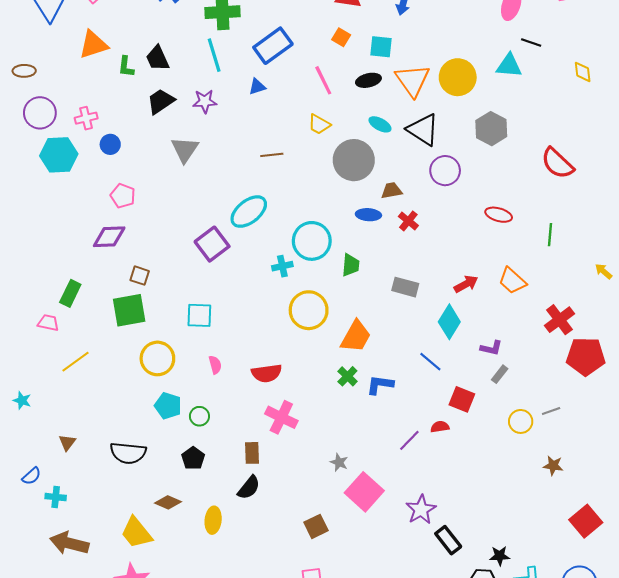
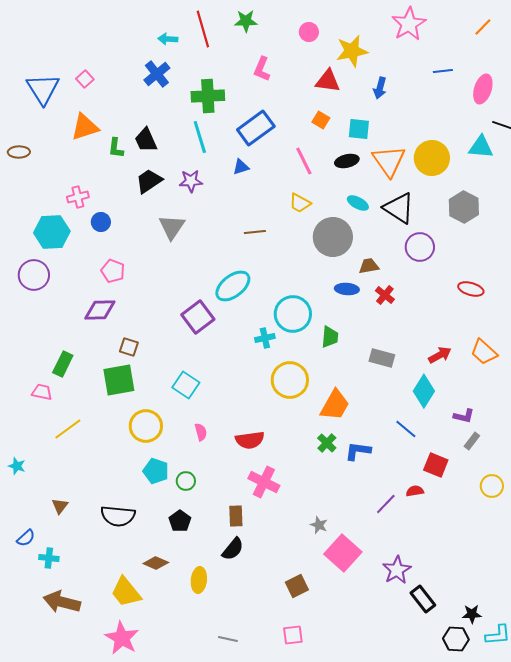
purple circle: (40, 113) -> (34, 275), moved
cyan square: (199, 315) -> (186, 385), turned 32

